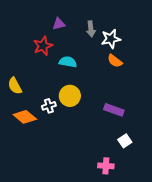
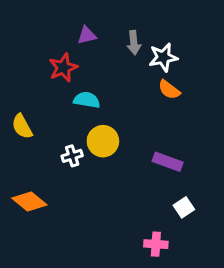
cyan semicircle: (68, 62) -> (87, 100), moved
orange diamond: (25, 117) -> (29, 201), moved

